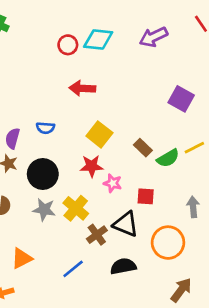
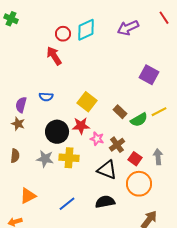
cyan diamond: (98, 40) -> (86, 30), turned -30
red arrow: (82, 88) -> (54, 56), moved, turned 54
black circle: (43, 174) -> (57, 132), moved
red square: (146, 196) -> (135, 159), moved, turned 32
yellow cross: (76, 208) -> (69, 158), turned -36
brown cross: (97, 235) -> (117, 145), moved

